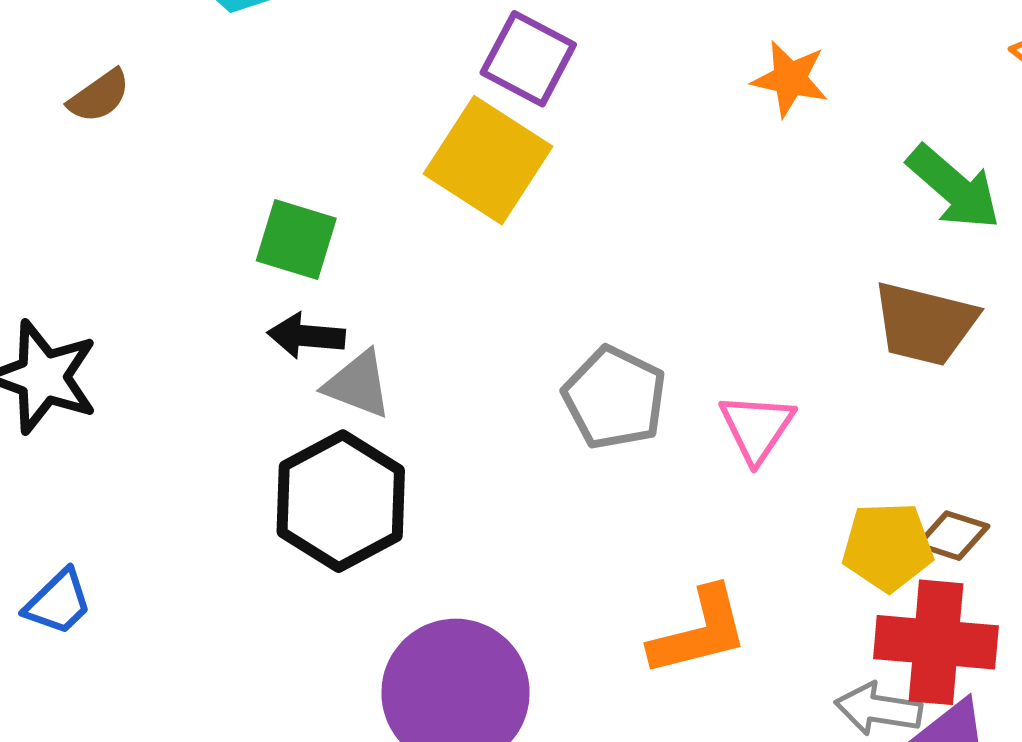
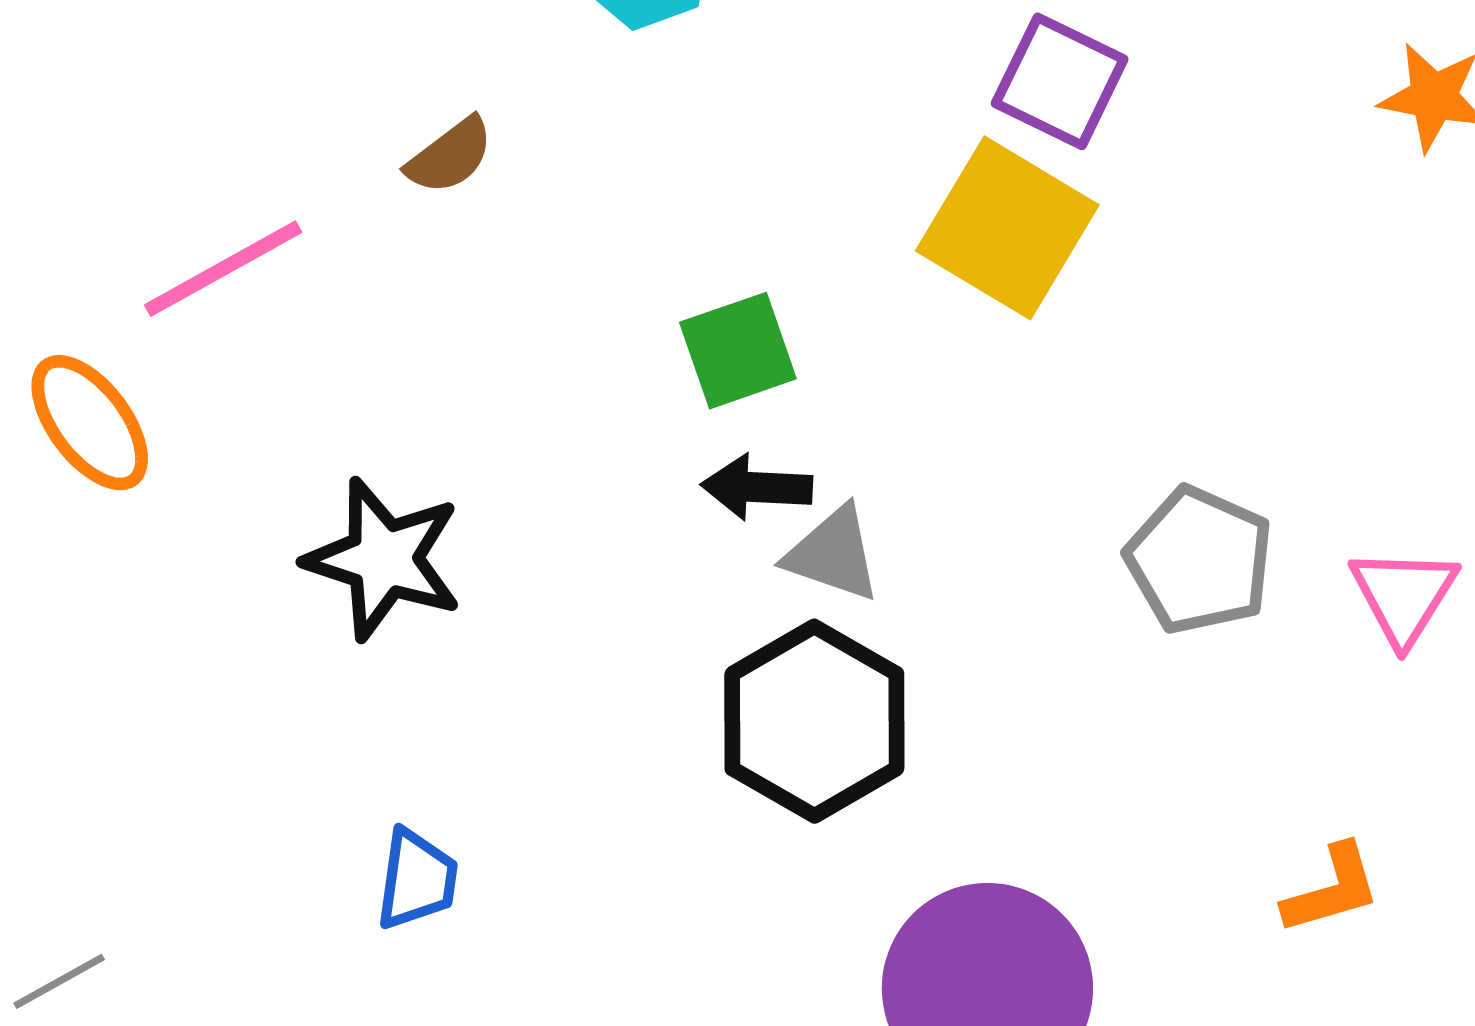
green square: (296, 240) -> (738, 351), turned -34
blue trapezoid: (58, 602) -> (417, 879), turned -36
orange L-shape: (699, 632) -> (1332, 889), size x0.7

